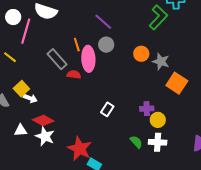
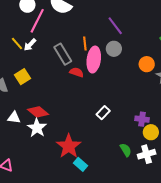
white arrow: (30, 98) -> (30, 45), moved, turned 104
white cross: (158, 142) -> (147, 154), turned -30

